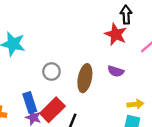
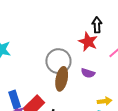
gray circle: (51, 72) -> (58, 61), moved, size x1.6

